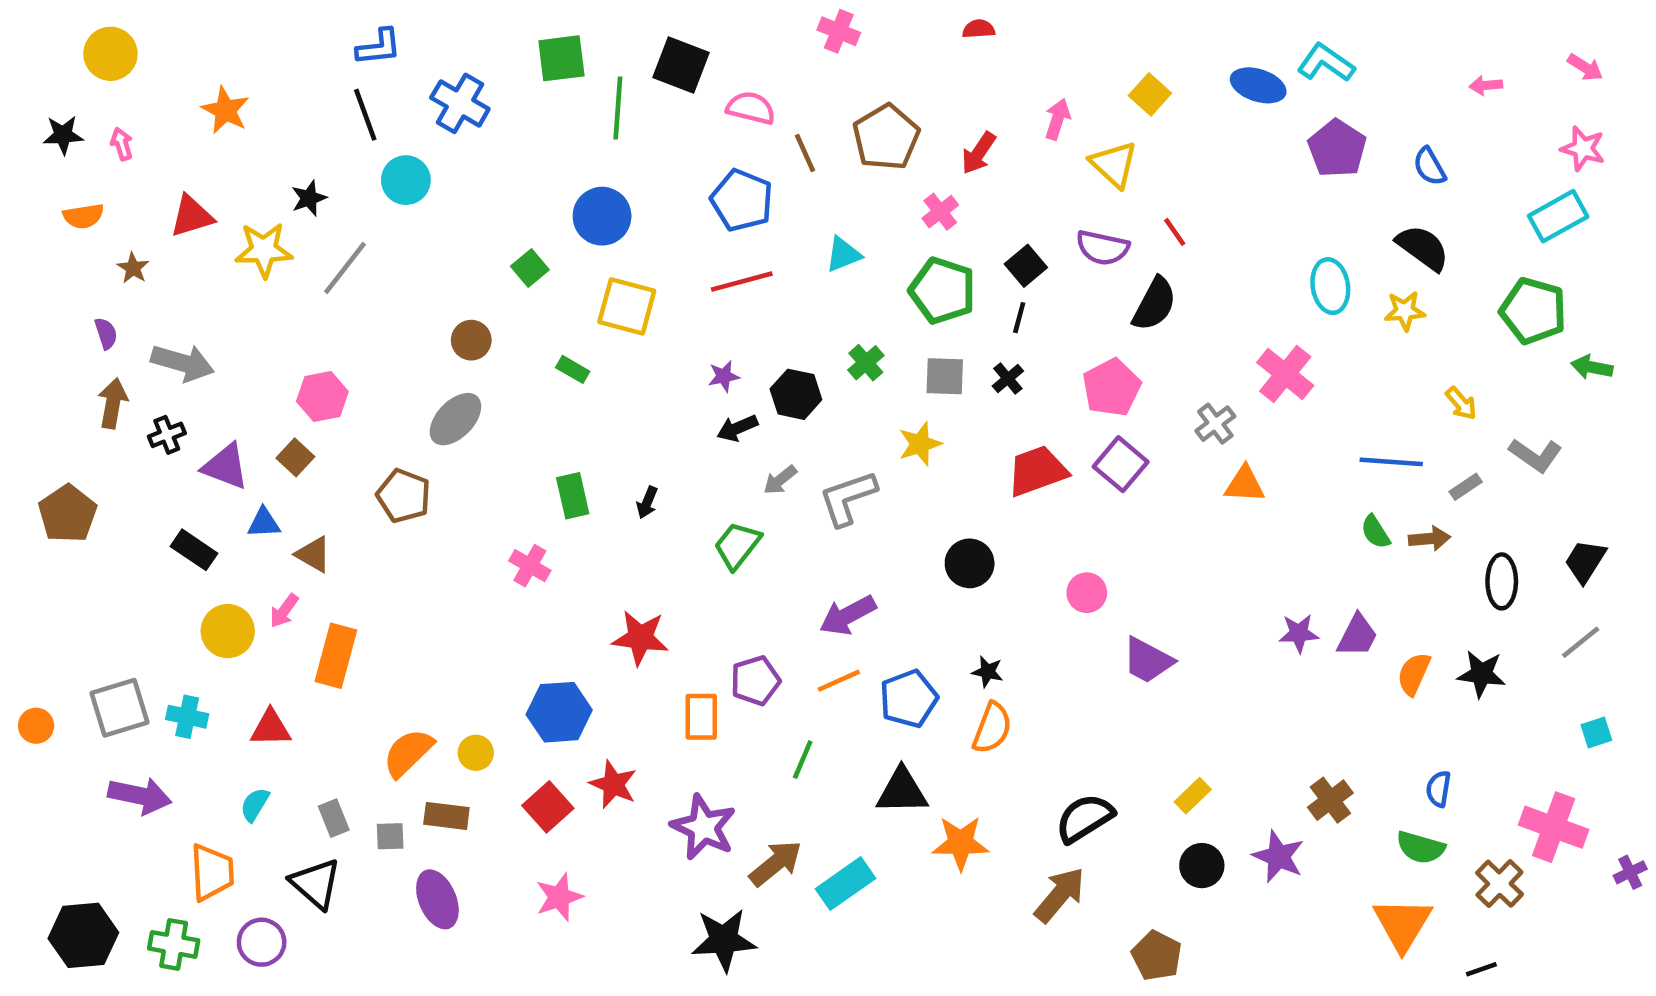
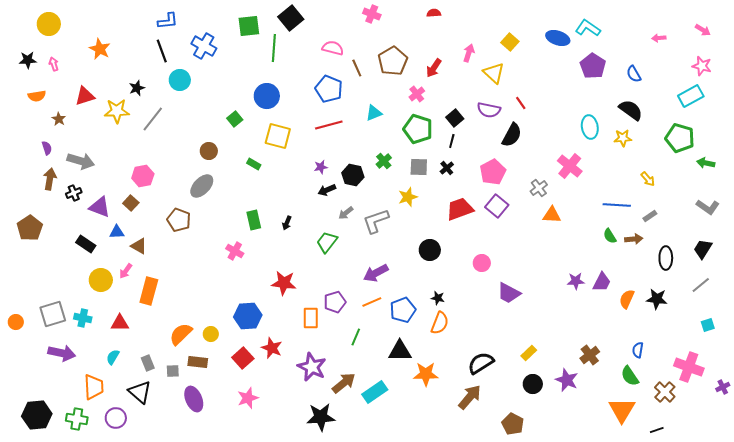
black square: (681, 65) -> (291, 18), moved, turned 30
gray L-shape: (1536, 455) -> (708, 207), moved
green semicircle: (1421, 847) -> (630, 376), turned 40

